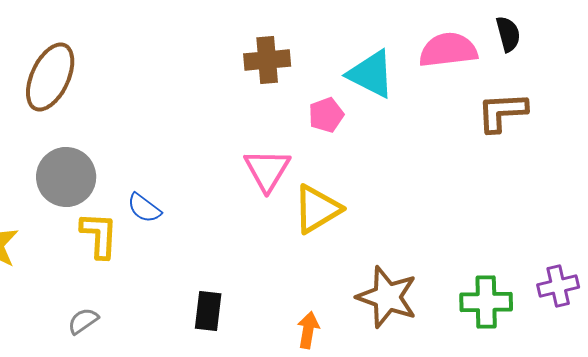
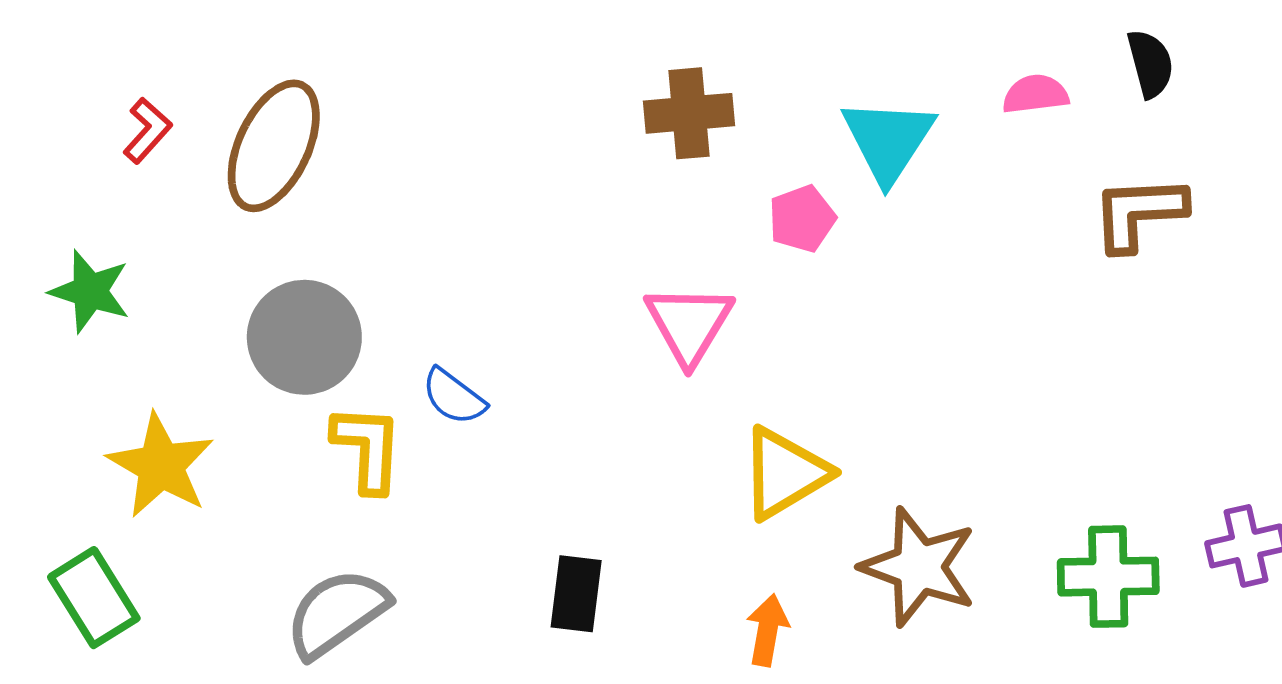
pink semicircle: (448, 50) -> (1035, 94), size x0.6
cyan triangle: (371, 74) -> (888, 140), turned 36
yellow triangle: (317, 209) -> (785, 473), moved
gray semicircle: (83, 321) -> (337, 613), size x1.8

